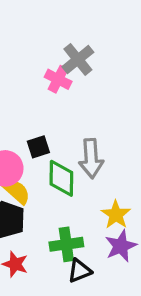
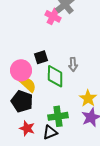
gray arrow: (91, 158) -> (73, 64), size x0.6
black triangle: (80, 271) -> (50, 132), moved

